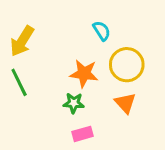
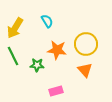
cyan semicircle: (102, 31) -> (47, 21), moved
green star: (74, 103) -> (37, 65), moved

